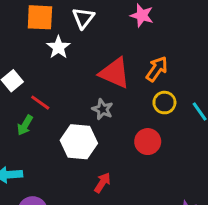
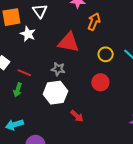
orange arrow: (157, 69) -> (94, 22), moved
gray star: (103, 109) -> (58, 69), moved
red arrow: (102, 183) -> (77, 116), turned 112

